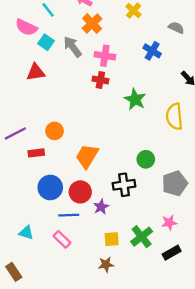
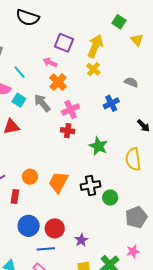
blue cross: (152, 51) -> (111, 103), turned 35
pink cross: (105, 56) -> (70, 109), turned -30
red rectangle: (36, 153) -> (15, 196), turned -72
orange trapezoid: (87, 156) -> (58, 182), moved
black cross: (124, 185) -> (90, 186), moved
purple star: (101, 207) -> (81, 240), moved

